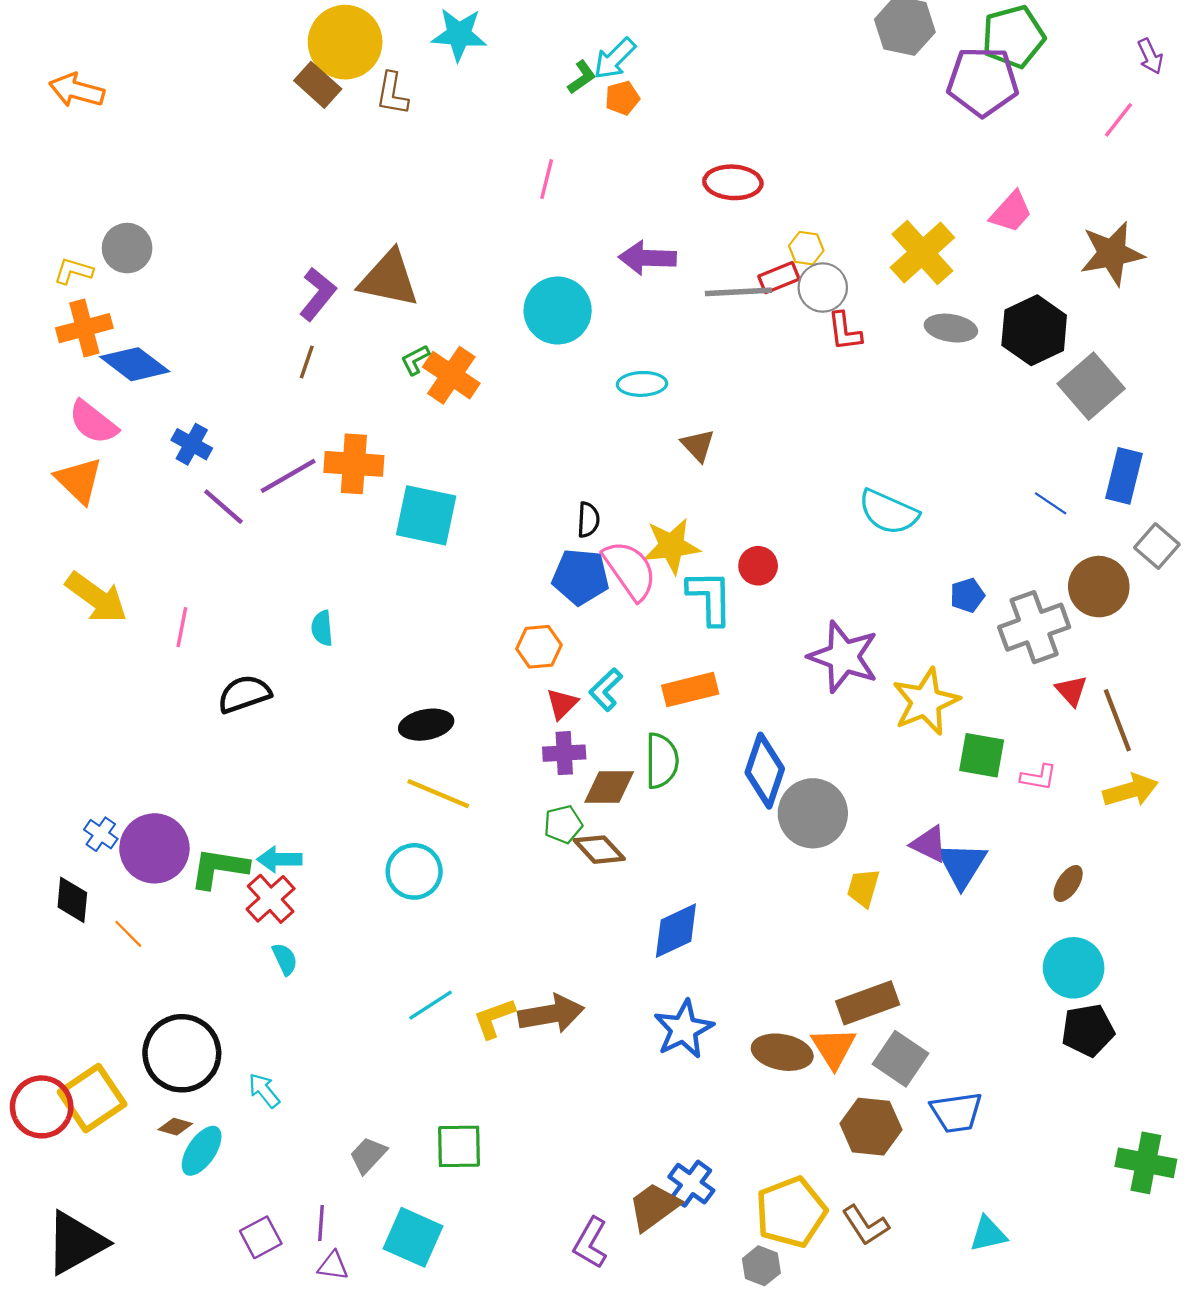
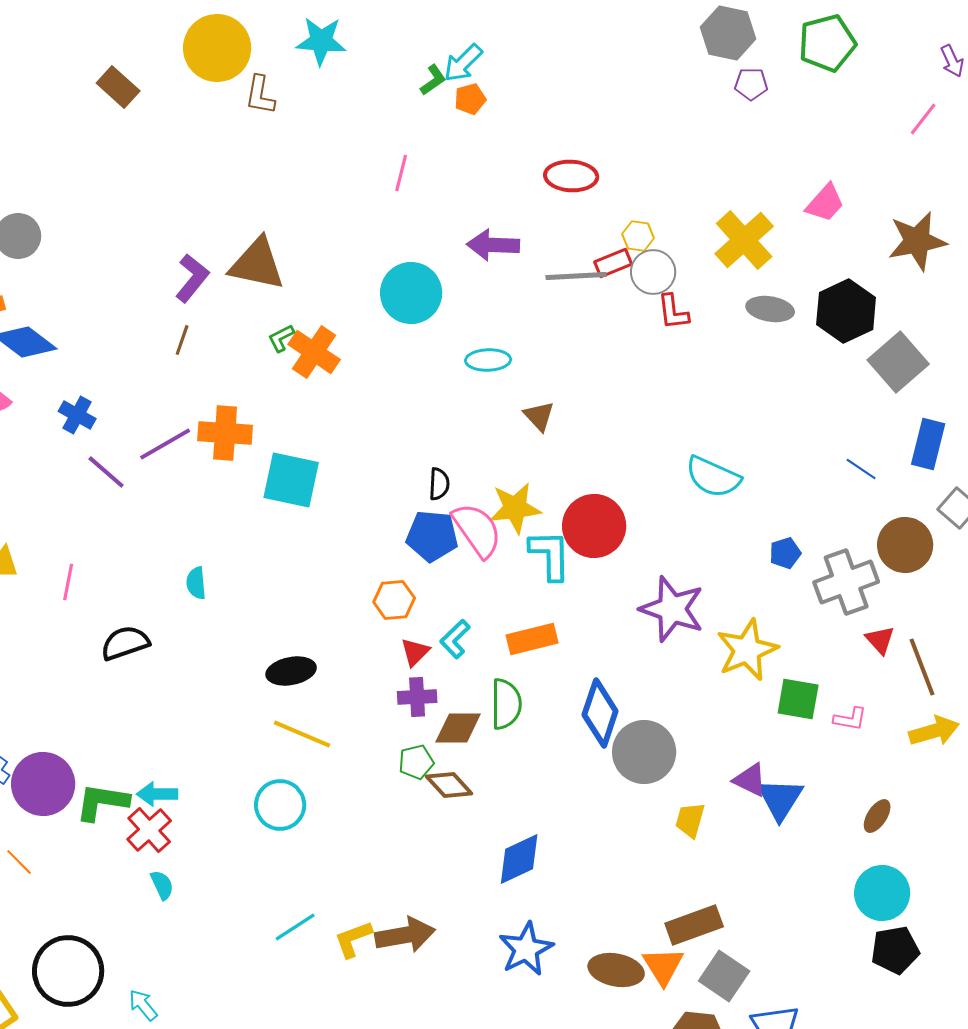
purple pentagon: (983, 82) -> (751, 84), moved, size x0.5
brown rectangle: (318, 85) -> (118, 87), moved
red circle: (758, 566) -> (594, 526), size x1.8

